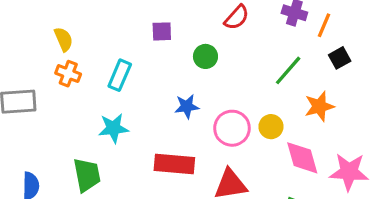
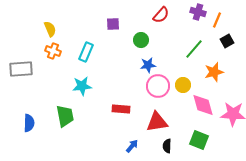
blue star: (187, 106) -> (148, 65), moved
red rectangle: (174, 164) -> (121, 109), size x0.7

